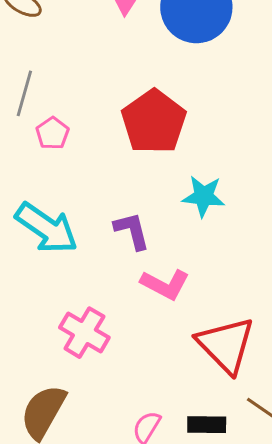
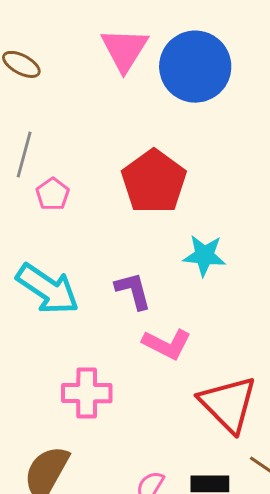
pink cross: (84, 333) -> (87, 393), turned -30

